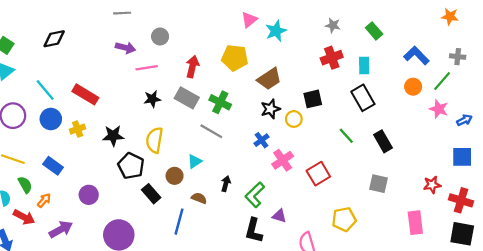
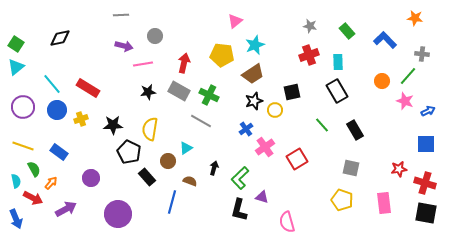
cyan star: (276, 31) -> (255, 45), moved
blue L-shape: (416, 55) -> (385, 40), moved
yellow pentagon: (344, 219) -> (342, 200), moved, turned 30

